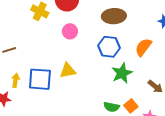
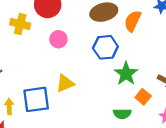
orange semicircle: (143, 47) -> (133, 21), moved
orange square: (131, 106) -> (143, 97), moved

